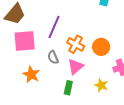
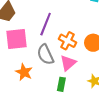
gray semicircle: (53, 57) -> (45, 55), size x1.5

